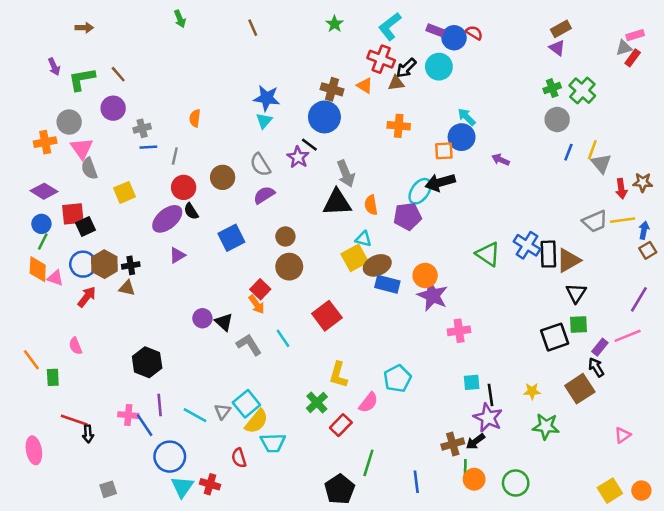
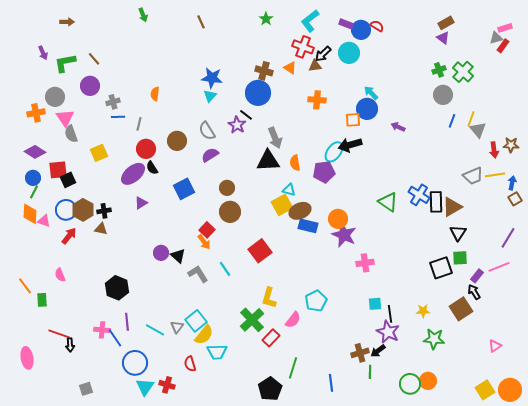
green cross: (317, 402) -> (252, 320), size x1.4
orange circle: (474, 479) -> (428, 381), moved
orange circle: (641, 491) -> (510, 390), size x1.5

